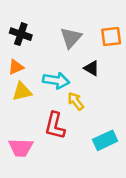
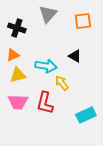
orange square: (111, 36) -> (83, 21), moved
gray triangle: (71, 38) -> (48, 14), moved
pink trapezoid: (21, 148) -> (18, 102), moved

